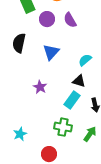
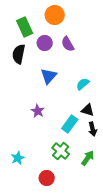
black semicircle: (19, 43) -> (19, 54), moved
black triangle: (79, 81) -> (88, 110), moved
green cross: (63, 127) -> (61, 151), turned 30

